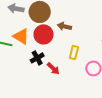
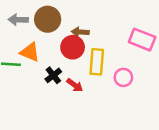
red circle: (44, 34) -> (73, 47), moved
yellow rectangle: (74, 53) -> (97, 62), size x1.5

